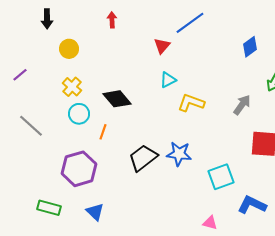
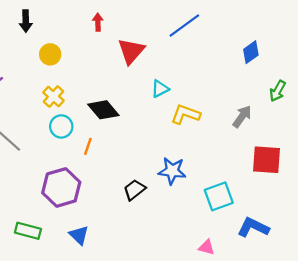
red triangle: (162, 46) -> (131, 51), moved, size x1.5
black trapezoid: (143, 158) -> (134, 190), moved, size x0.7

